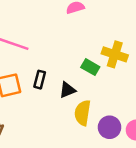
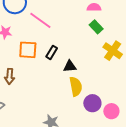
green rectangle: (90, 67) -> (96, 27), moved
yellow semicircle: (83, 113) -> (76, 87), turned 144

